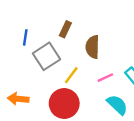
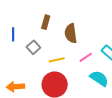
gray square: (46, 56) -> (33, 47), size x0.6
yellow line: (71, 75) -> (57, 60), turned 49

